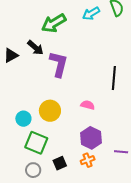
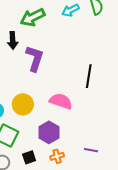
black arrow: (35, 48) -> (13, 40), turned 42
pink semicircle: (88, 105) -> (61, 101), size x1.6
purple hexagon: (91, 138) -> (49, 132), moved

